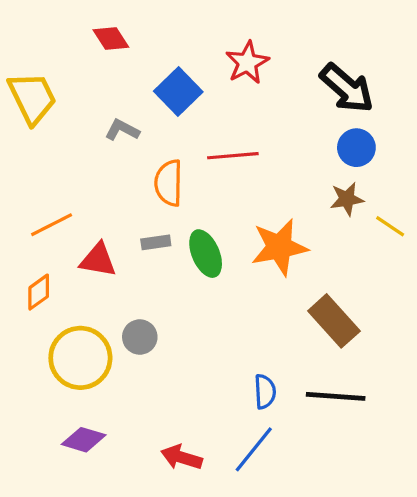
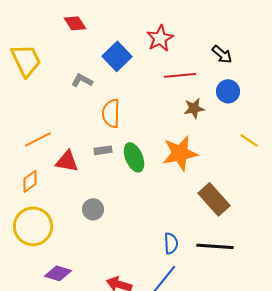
black arrow: (347, 88) -> (222, 54), size x0.6
red line: (233, 156) -> (180, 75), moved
brown star: (347, 199) -> (194, 108), moved
yellow circle: (80, 358) -> (33, 226), moved

